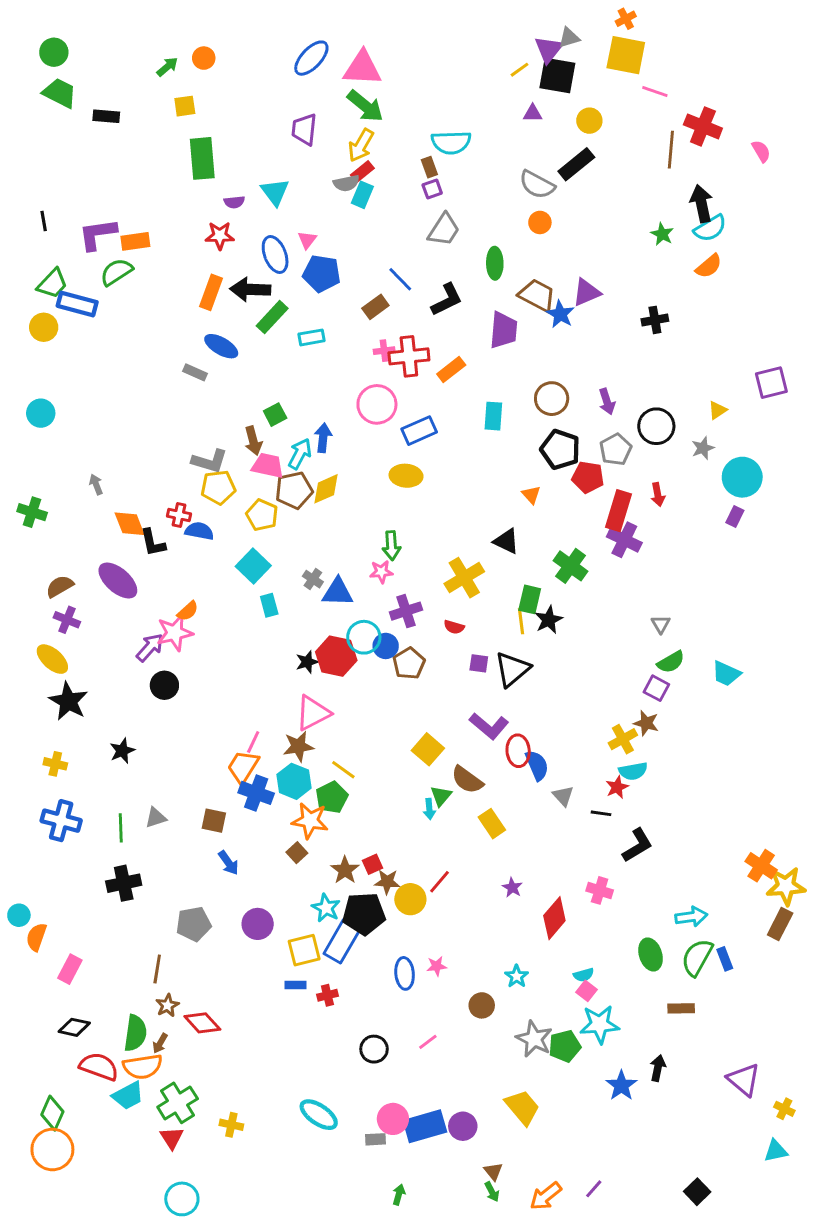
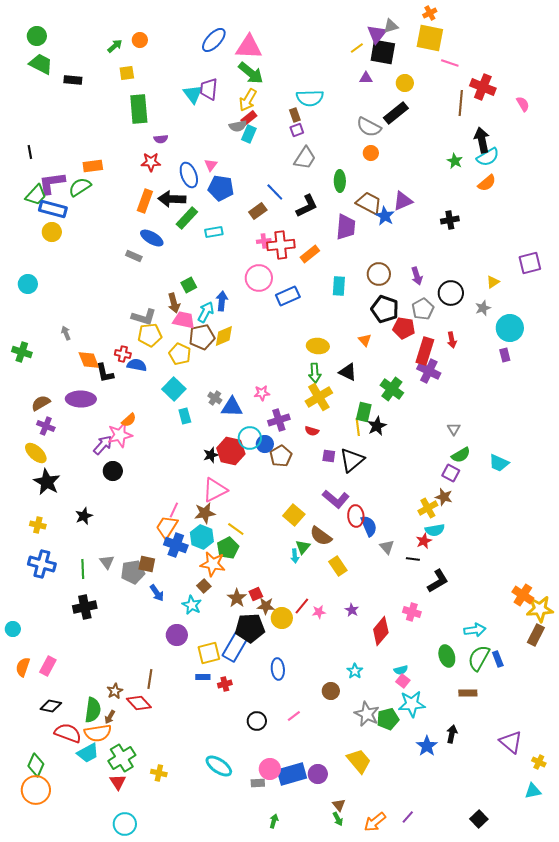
cyan triangle: (275, 192) -> (193, 94), moved
purple L-shape: (98, 234) -> (52, 183), moved
yellow circle: (44, 327) -> (52, 232), moved
yellow ellipse: (406, 476) -> (318, 346), moved
purple rectangle: (735, 516) -> (505, 355), turned -40
green arrow: (391, 546) -> (315, 373), moved
purple ellipse: (118, 580) -> (81, 399), turned -40
gray triangle: (156, 818) -> (107, 562), turned -49
cyan star: (326, 908) -> (192, 605), moved
gray pentagon: (194, 924) -> (133, 572), moved
orange semicircle: (36, 937) -> (23, 667), moved
pink star: (437, 966) -> (319, 612), moved
brown line: (157, 969) -> (150, 679), moved

